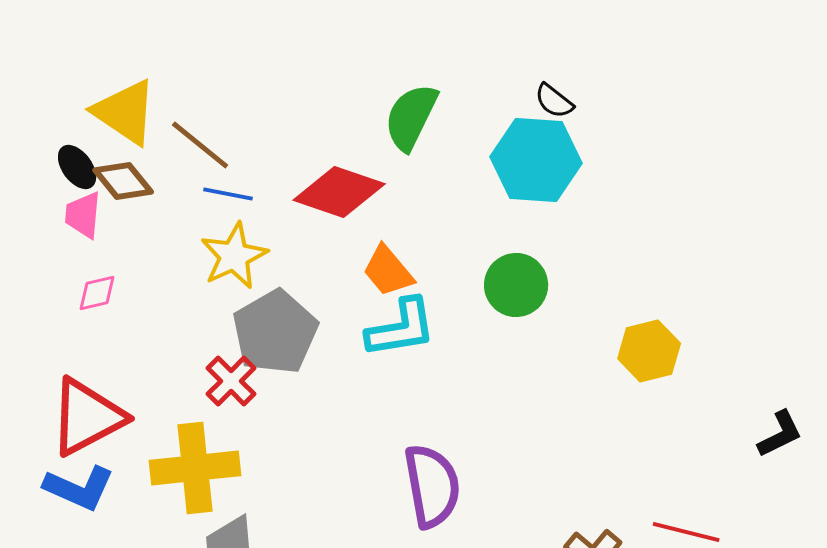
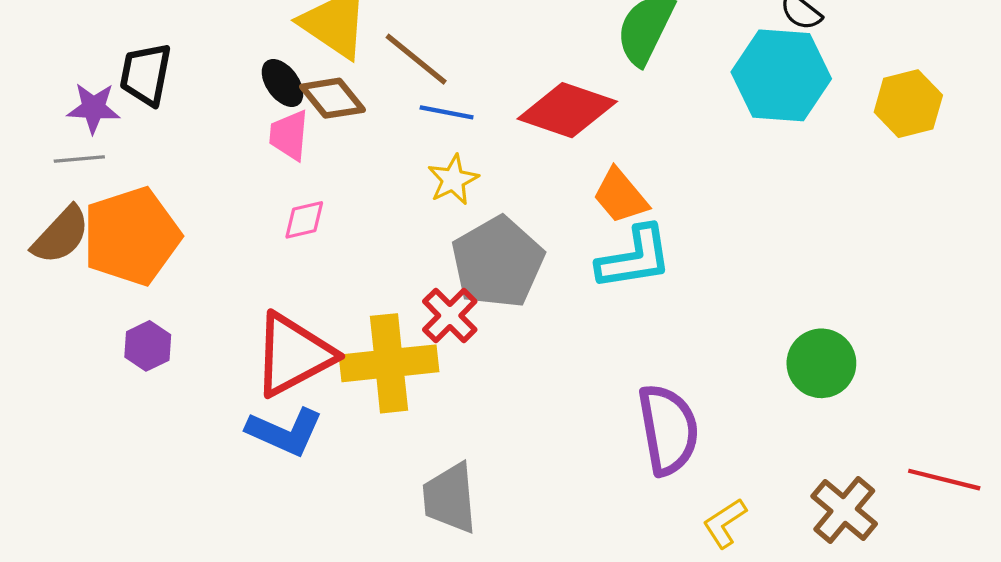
yellow star: (234, 256) -> (453, 180), size x0.7
green circle: (516, 285) -> (821, 363), moved
yellow hexagon: (649, 351) -> (908, 104), moved
yellow cross: (195, 468) -> (389, 363), moved

